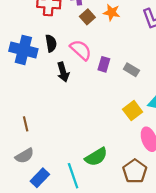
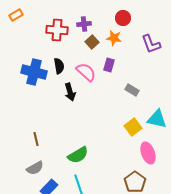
purple rectangle: (104, 64) -> (109, 65), moved
green semicircle: (96, 157) -> (78, 155), moved

